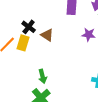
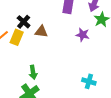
brown triangle: (47, 35) -> (41, 32), turned -32

